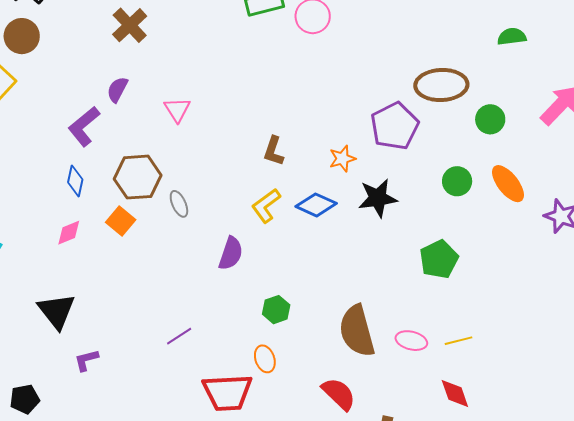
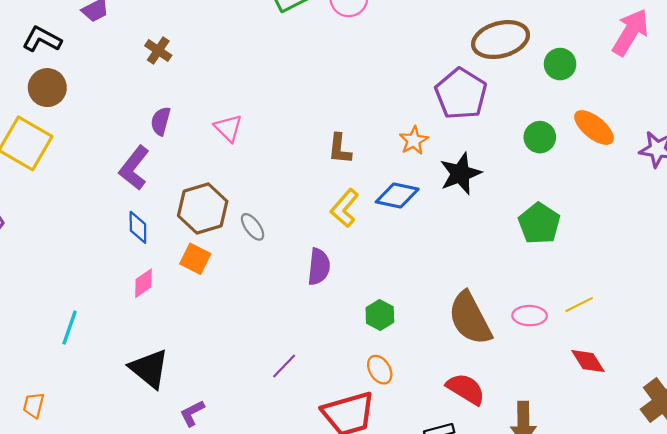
brown cross: (130, 25) -> (158, 51), size x0.7

